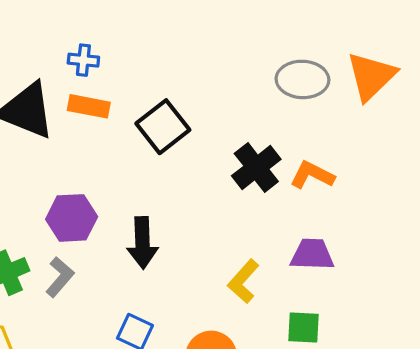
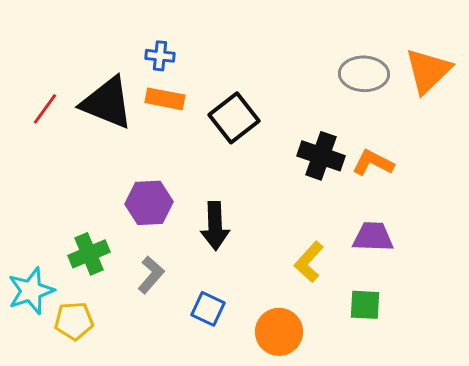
black cross: (256, 168) -> (321, 156), turned -33
gray L-shape: (60, 277) -> (151, 275), moved

